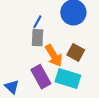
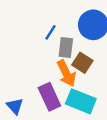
gray rectangle: (38, 38) -> (66, 48), moved
brown square: (76, 52) -> (82, 63), moved

